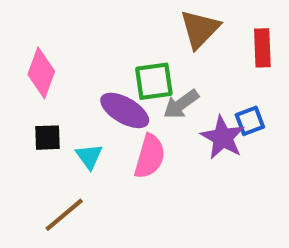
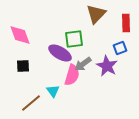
pink diamond: (41, 73) -> (20, 35), turned -40
gray arrow: (181, 104) -> (83, 64), moved
blue square: (250, 121) -> (120, 48), moved
cyan triangle: (89, 156) -> (53, 91), moved

